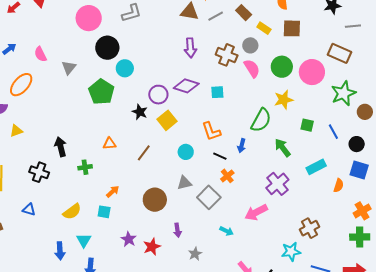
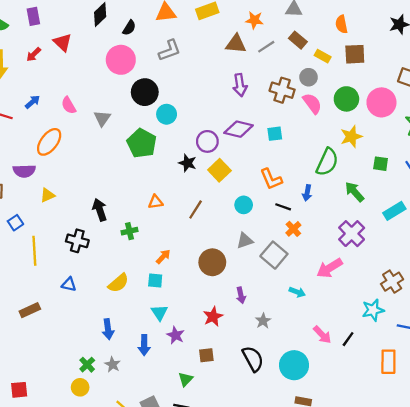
purple star: (129, 239) -> (176, 335), moved
cyan triangle: (84, 240) -> (159, 313), moved

